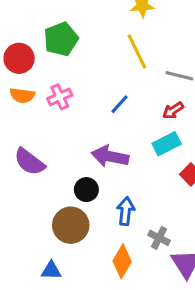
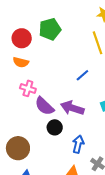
pink cross: (60, 97) -> (28, 88), moved, turned 35
purple semicircle: (29, 162) -> (44, 106), moved
brown circle: (71, 225) -> (18, 148), moved

